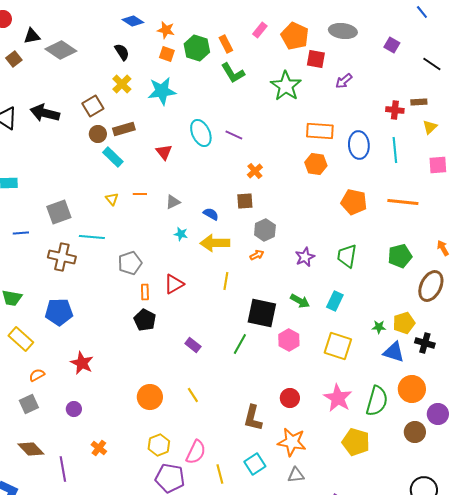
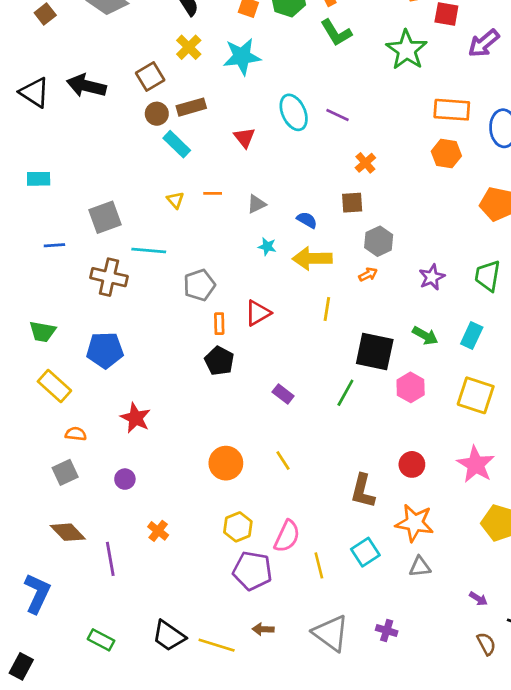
purple arrow: (344, 81) -> (484, 43), size x1.4
orange semicircle: (37, 375) -> (76, 434), turned 35

